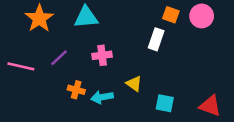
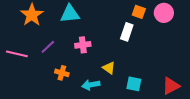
cyan arrow: (102, 97) -> (91, 85), moved
red triangle: (210, 106) -> (171, 86), turned -48

